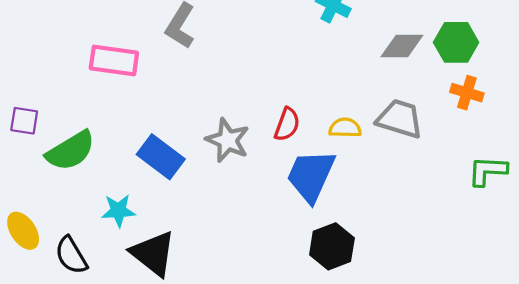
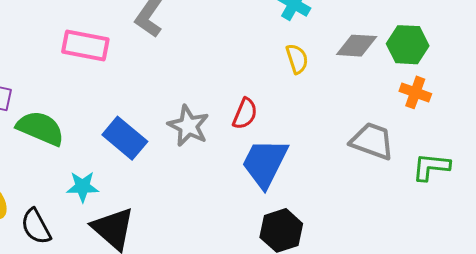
gray trapezoid: (400, 119) -> (372, 141), moved
yellow semicircle: (345, 128) -> (297, 59), moved, turned 68
green semicircle: (71, 151) -> (40, 128), turned -129

